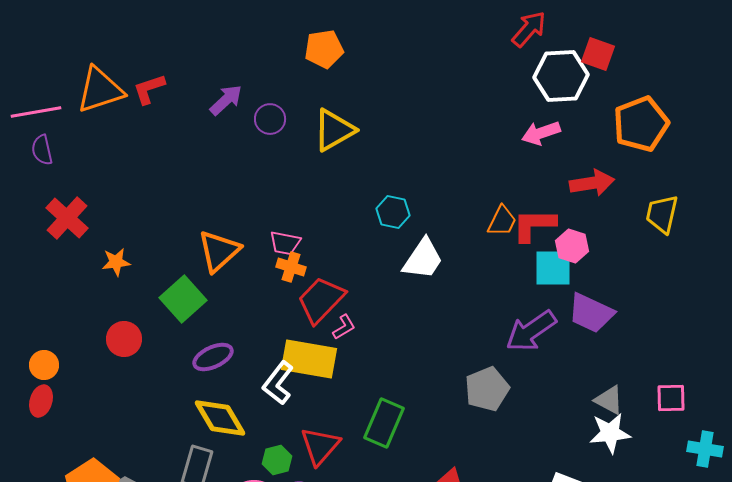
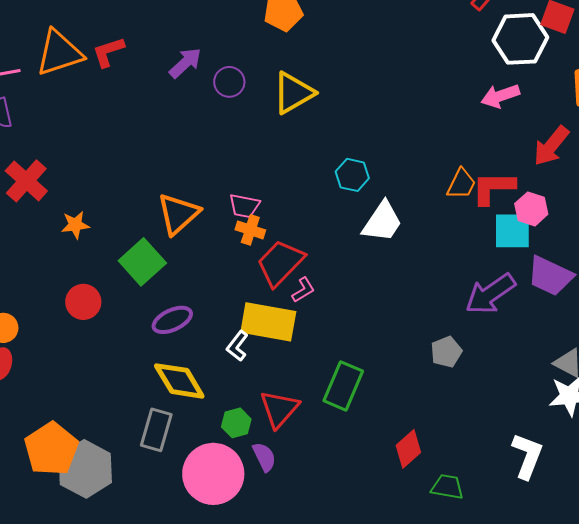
red arrow: (592, 183) -> (551, 146), turned 138
white L-shape: (278, 383) -> (237, 346), size x0.7
gray pentagon: (487, 389) -> (446, 352), size x0.7

